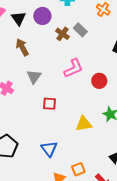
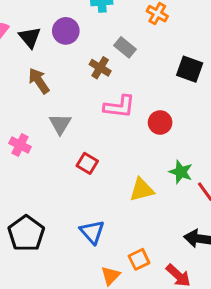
brown cross: (63, 34) -> (100, 68), moved
pink L-shape: (74, 68) -> (119, 107), turned 35
red square: (50, 104) -> (87, 163), turned 32

